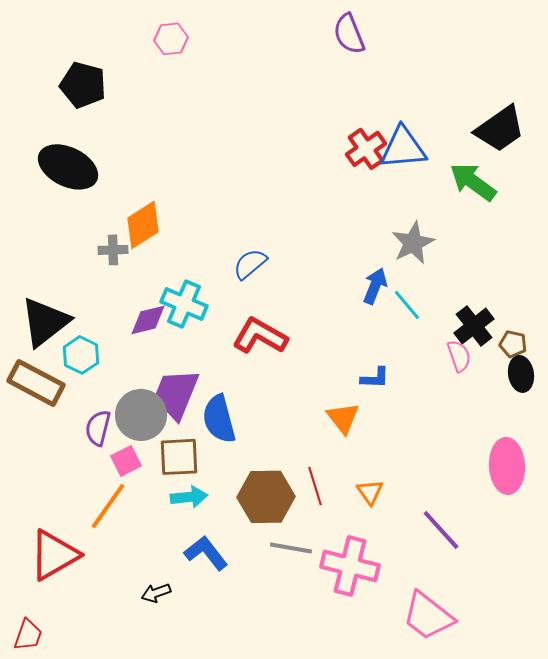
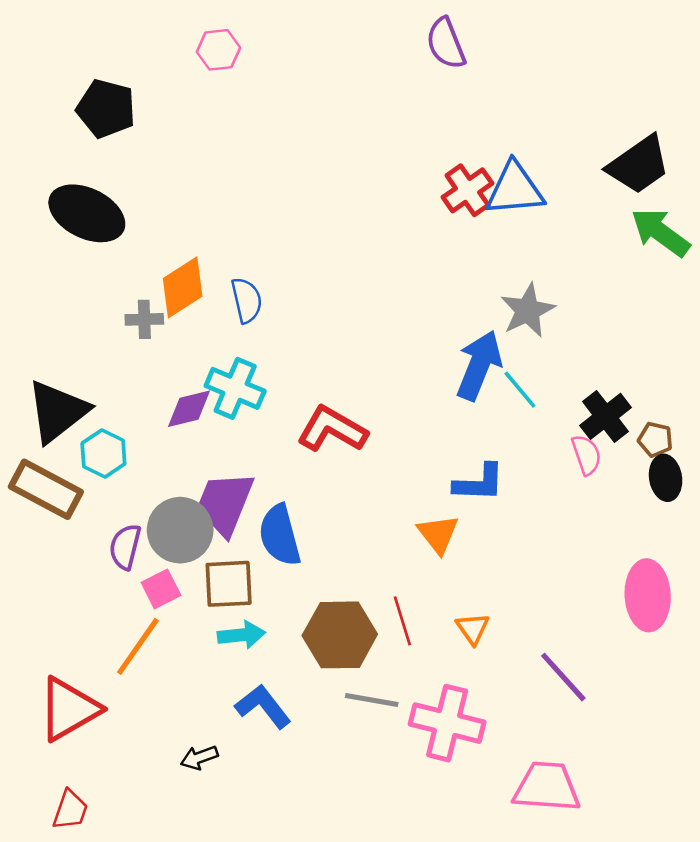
green arrow: (473, 182) -> (660, 233), moved
blue semicircle: (250, 264) -> (247, 300), moved, turned 117
blue arrow: (375, 286) -> (479, 365), size x1.5
blue L-shape: (375, 378) -> (479, 483), size x1.4
pink trapezoid: (428, 616) -> (547, 787), turned 146
red trapezoid: (28, 635) -> (70, 810), moved

